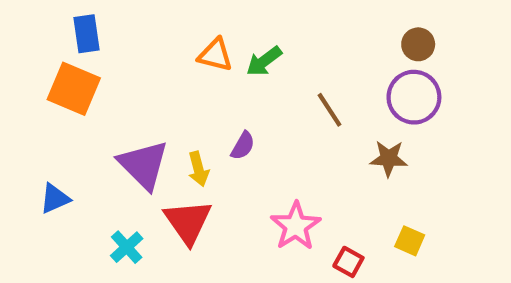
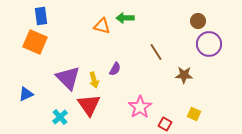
green arrow: (264, 61) -> (125, 18), moved, turned 36
purple circle: (414, 97) -> (209, 44), moved

